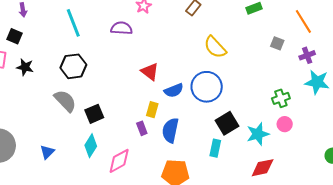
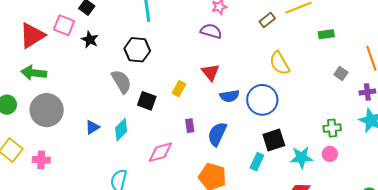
purple semicircle: (121, 28) -> (211, 31), moved
yellow rectangle: (152, 110) -> (179, 89), moved
black square: (94, 114) -> (147, 101), turned 30
cyan diamond: (91, 146) -> (121, 130), moved

